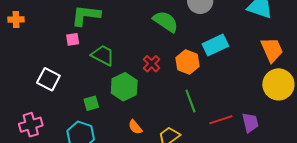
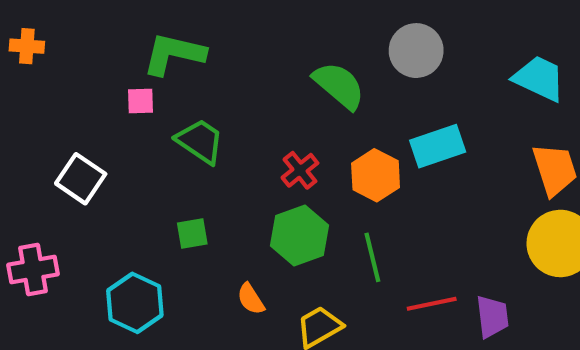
green hexagon: (124, 87) -> (300, 236), moved
green square: (91, 103) -> (192, 234), moved

